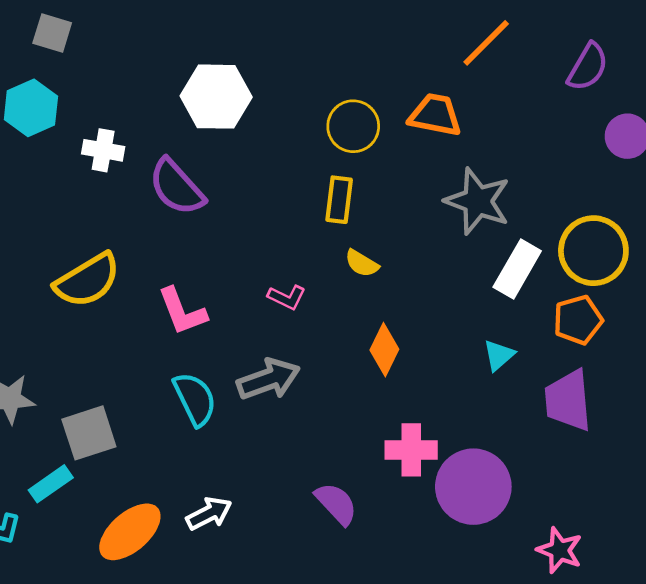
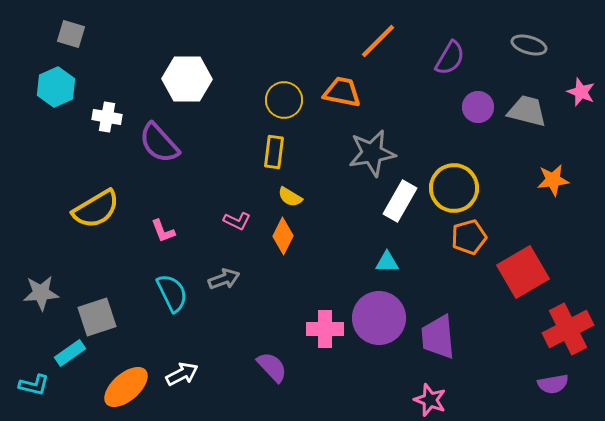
gray star: (478, 201) -> (372, 153), turned -30
pink L-shape: (182, 311) -> (163, 231), size x0.7
orange pentagon: (578, 320) -> (469, 237), moved
orange diamond: (384, 350) -> (283, 236), moved
cyan triangle: (499, 355) -> (387, 262), turned 40
gray arrow: (268, 379) -> (224, 279), size x0.7
purple trapezoid: (568, 400) -> (438, 337), moved
purple circle: (473, 487) -> (379, 318), moved

